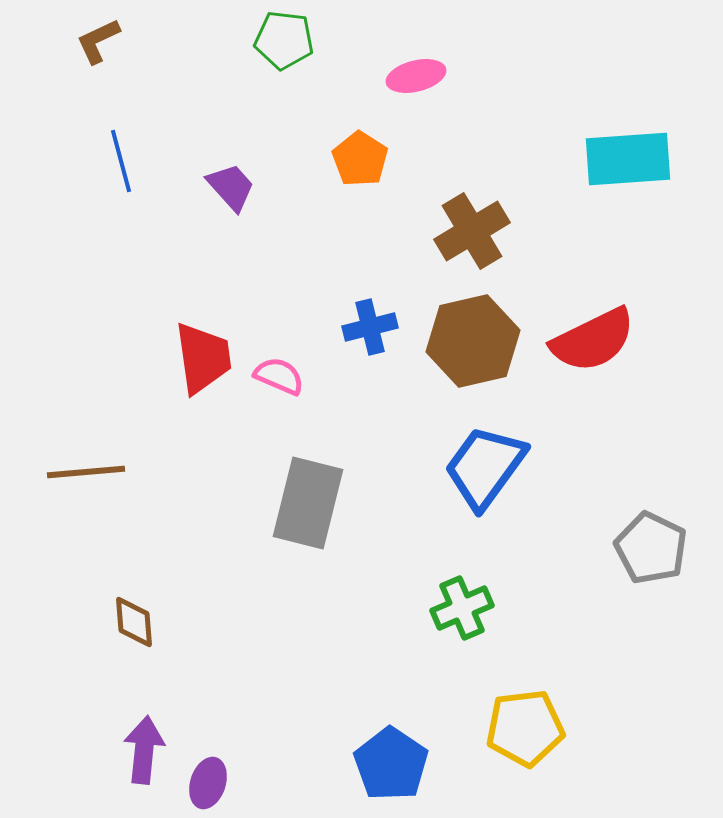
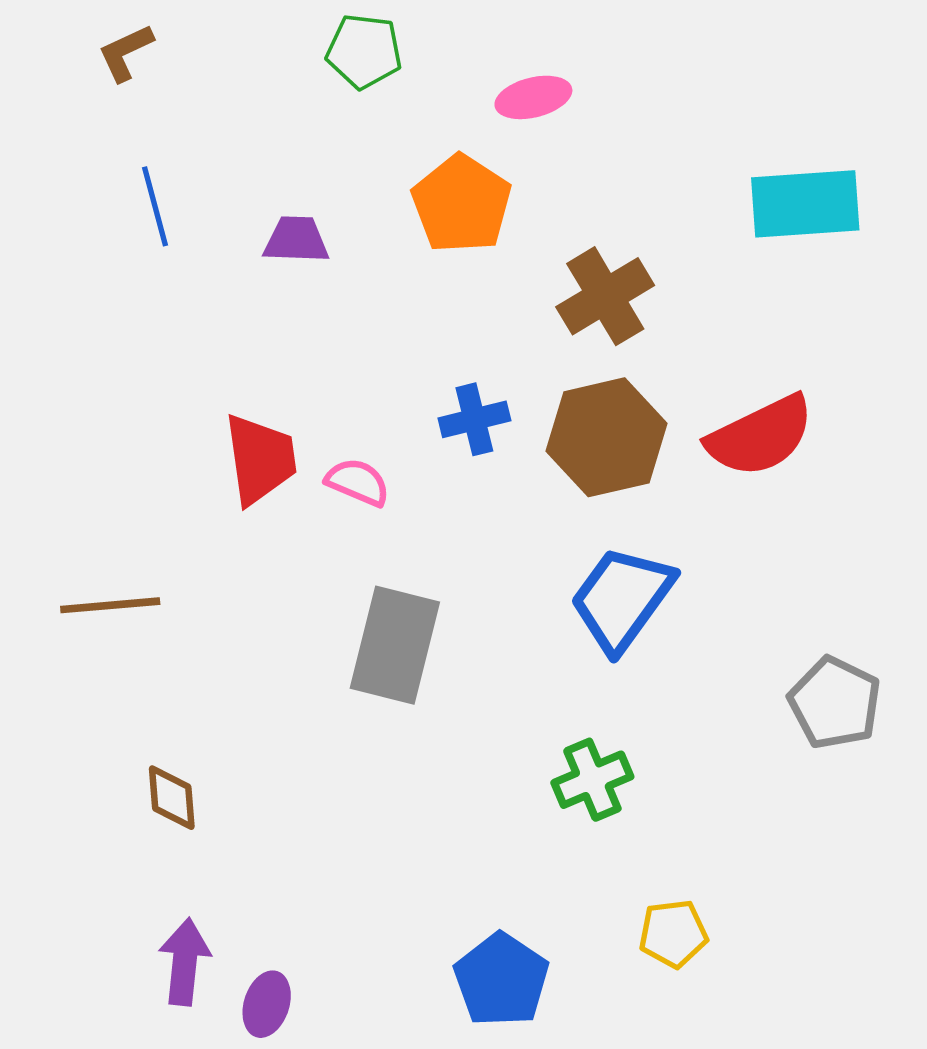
orange pentagon: (360, 159) -> (462, 204), size x1.4
purple trapezoid: (231, 187) -> (296, 240), turned -46
yellow pentagon: (525, 728) -> (673, 934), size x0.7

